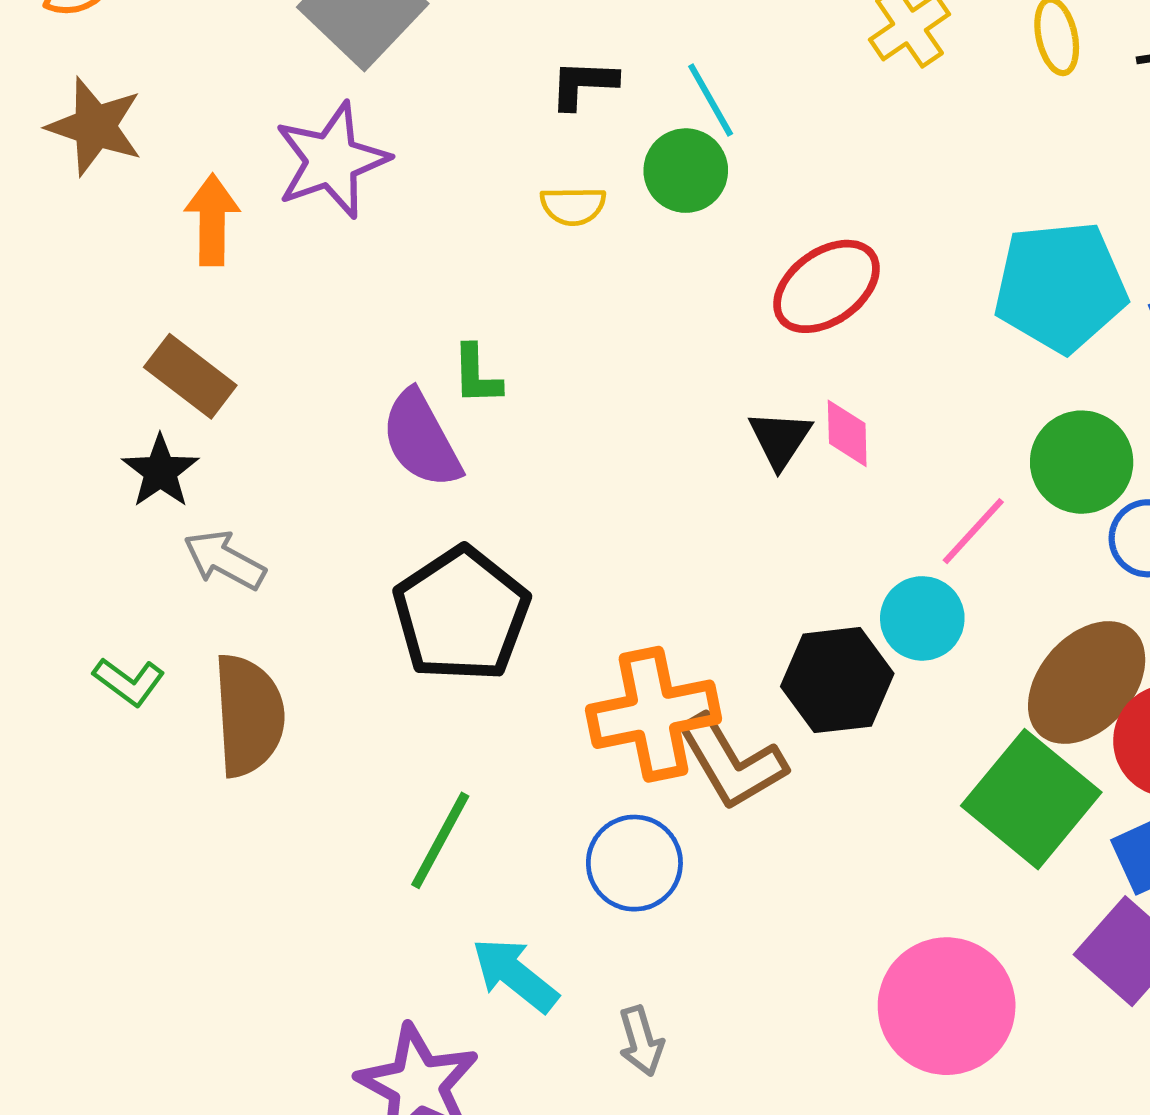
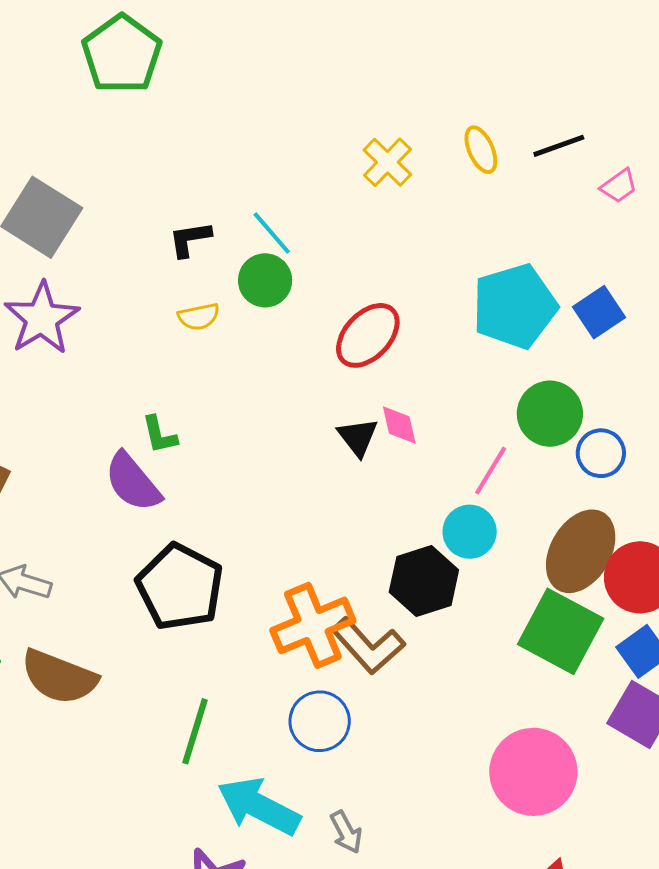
brown semicircle: (249, 715) -> (59, 677), turned 126
cyan arrow: (515, 975) -> (259, 806), size x1.4

